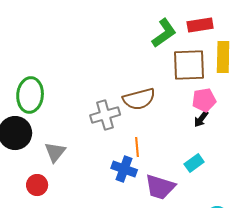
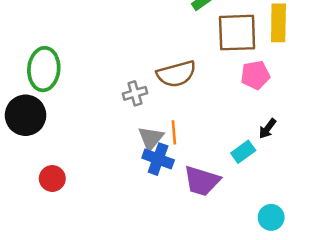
gray cross: (105, 115) -> (135, 93), size x0.7
black arrow: (201, 119) -> (267, 129), moved
gray triangle: (55, 152) -> (151, 138), moved

